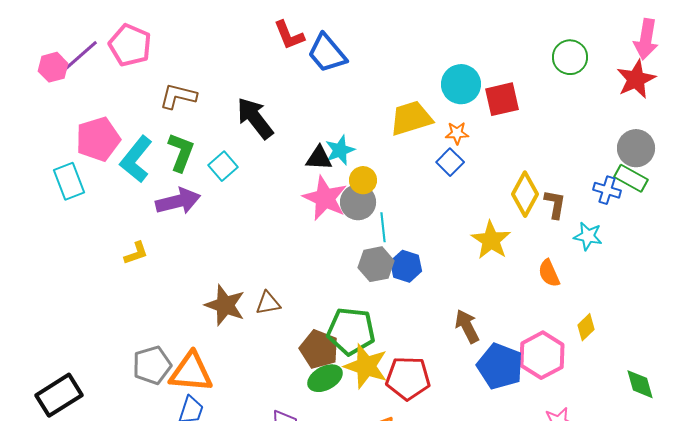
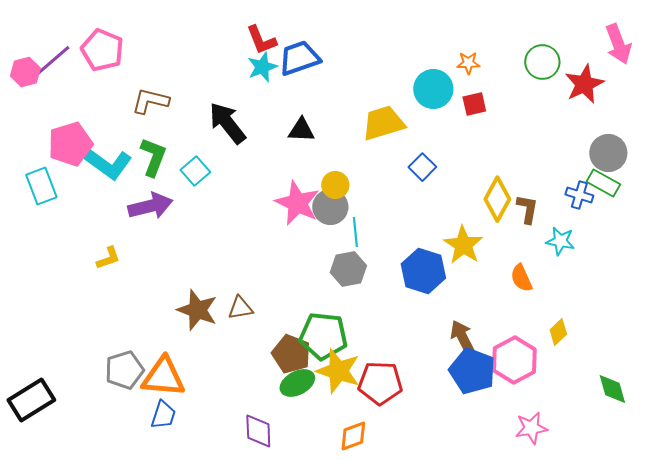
pink arrow: (646, 39) -> (618, 44), turned -30
blue trapezoid: (327, 53) -> (299, 58), turned 111
red star: (636, 79) -> (584, 84), moved
red square: (502, 99) -> (474, 104), size x0.7
orange star: (457, 133) -> (468, 63), moved
cyan star: (340, 150) -> (262, 67), moved
black triangle: (319, 158) -> (301, 130), moved
cyan L-shape: (136, 159) -> (108, 164), turned -93
blue hexagon: (406, 266) -> (423, 271), moved, size x1.4
brown arrow: (467, 326) -> (462, 337), moved

